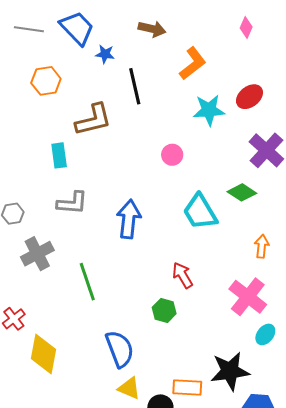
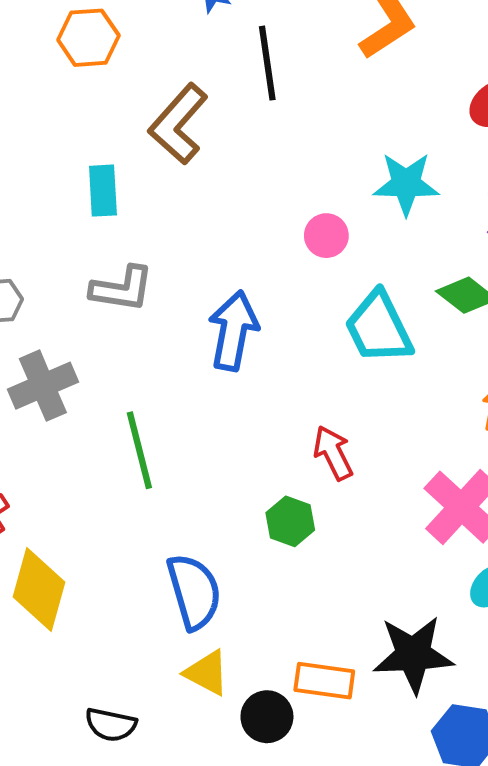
cyan star: (209, 110) -> (406, 184), moved
brown L-shape: (93, 120) -> (178, 124), turned 141
pink circle: (172, 155) -> (326, 236), moved

